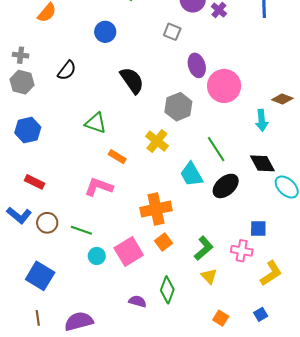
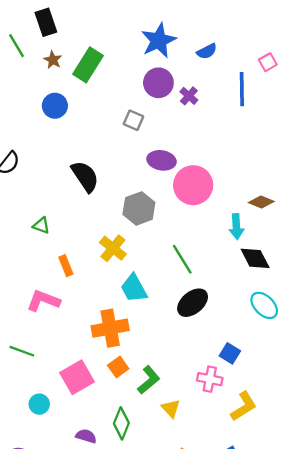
blue circle: (105, 32) -> (55, 106), moved
purple ellipse: (197, 65) -> (162, 160), turned -65
green triangle: (96, 123) -> (41, 226), size x0.7
orange rectangle: (117, 157) -> (66, 266), turned 36
black diamond: (262, 163) -> (255, 258), moved
cyan trapezoid: (191, 174) -> (134, 288), moved
blue square: (258, 228) -> (230, 353), turned 30
green L-shape: (204, 248) -> (149, 380), moved
cyan circle: (97, 256) -> (39, 404), moved

